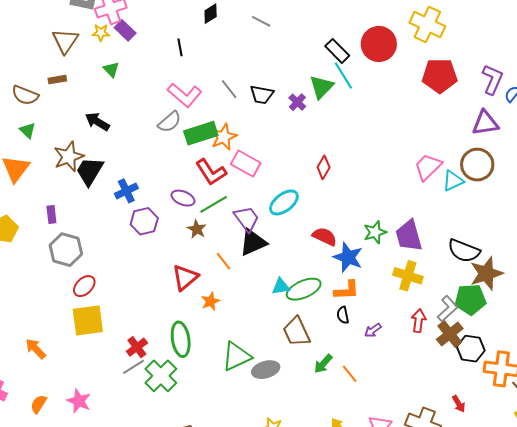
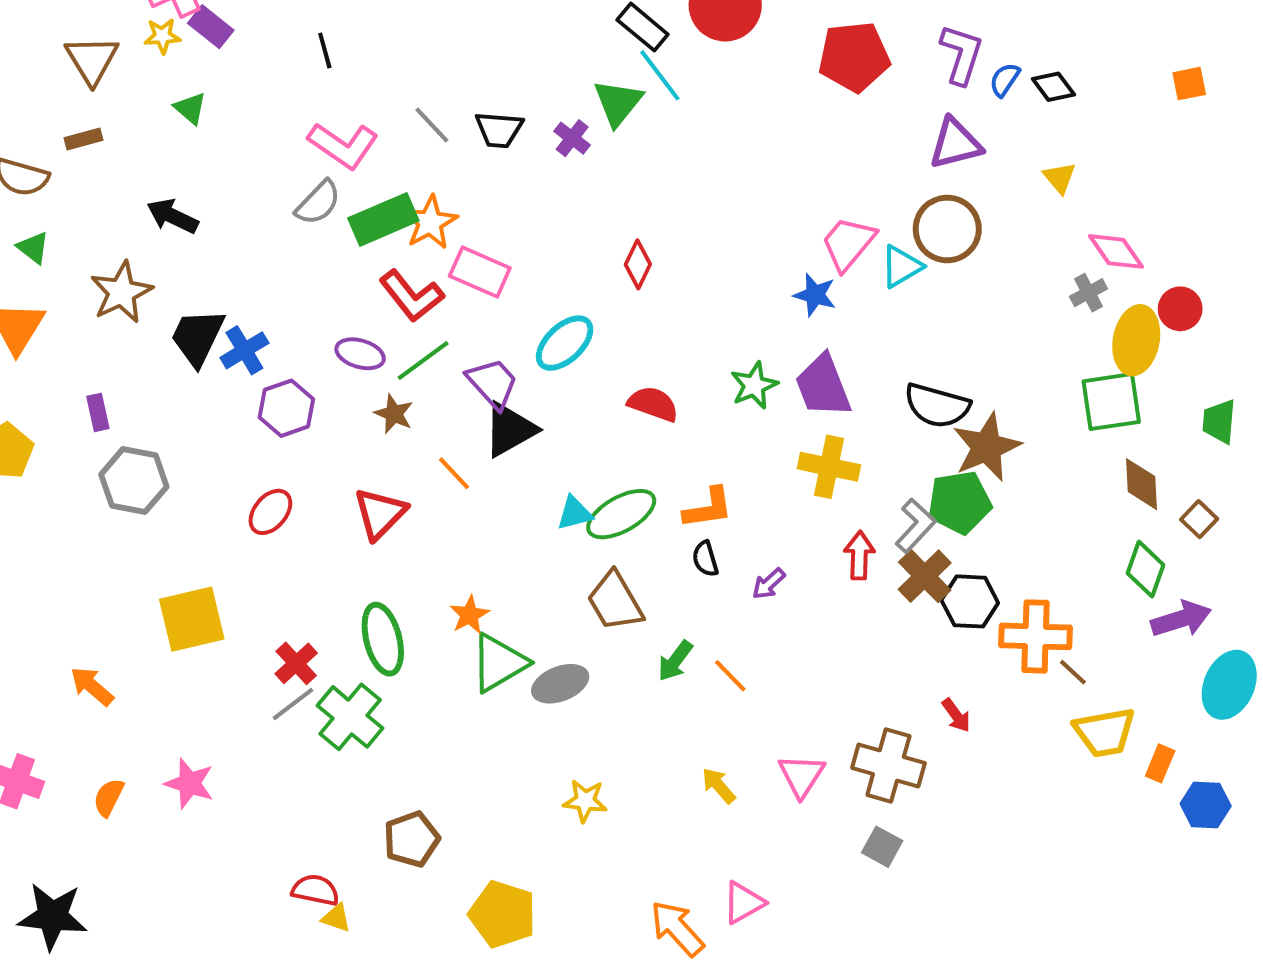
black trapezoid: (90, 171) -> (198, 337), moved
blue star: (348, 257) -> (815, 295), moved, size x0.7
red ellipse: (84, 286) -> (270, 512), moved
orange star: (210, 301) -> (469, 615), moved

